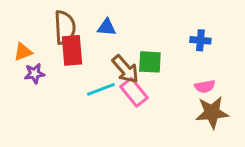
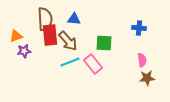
brown arrow: (125, 69) -> (68, 41), moved
pink semicircle: (205, 86) -> (142, 60), turned -88
brown star: (212, 112) -> (147, 78), size x0.7

